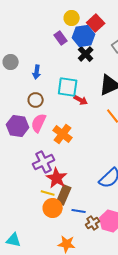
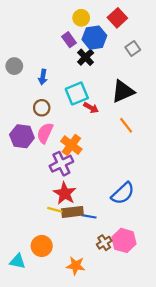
red square: (96, 23) -> (117, 18), moved
black cross: (86, 54) -> (86, 57), moved
cyan square: (68, 87) -> (77, 93), turned -30
purple cross: (44, 162) -> (61, 164), moved
brown rectangle: (64, 195) -> (72, 212), turned 60
orange circle: (53, 208) -> (42, 246), moved
blue line: (79, 211) -> (89, 216), moved

